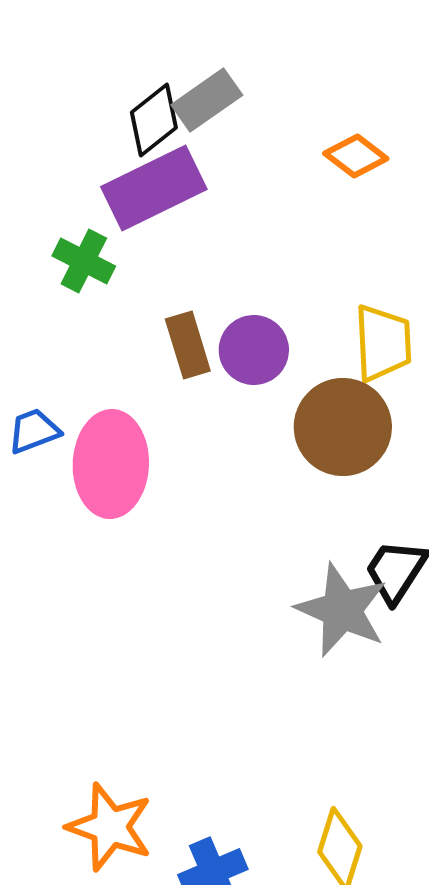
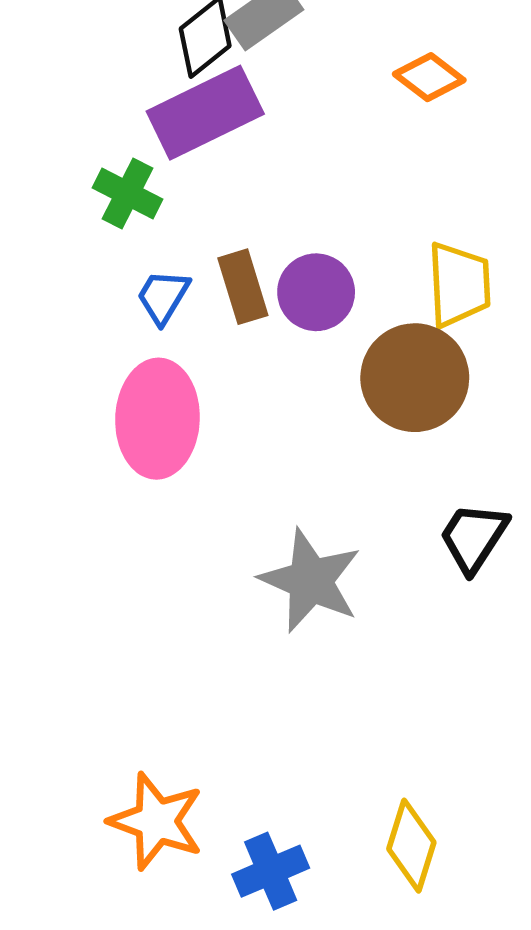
blue trapezoid: (34, 431) -> (163, 297), moved, turned -38
gray star: (342, 610) -> (311, 581), moved

